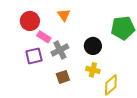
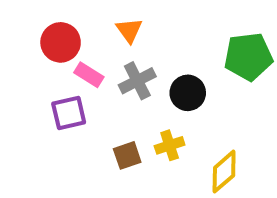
gray cross: (60, 50) -> (137, 81), moved
yellow cross: (93, 70) -> (170, 145), moved, turned -32

